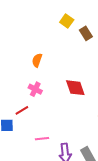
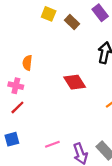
pink cross: (35, 89) -> (16, 86), moved
red line: (22, 110) -> (17, 107), moved

